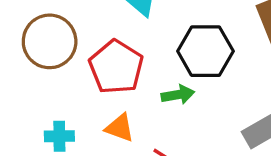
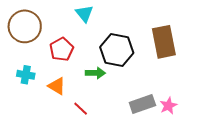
red pentagon: (116, 67) -> (62, 49), size x0.7
cyan cross: (59, 136) -> (26, 75), moved

